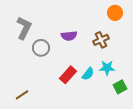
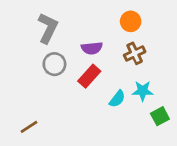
orange circle: (115, 13) -> (131, 21), moved
gray L-shape: (24, 28) -> (48, 28), moved
red rectangle: (68, 75) -> (89, 76), moved

